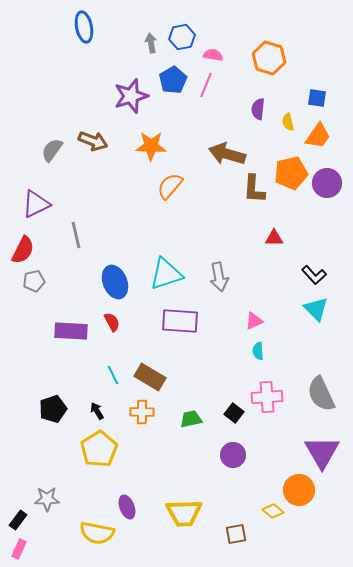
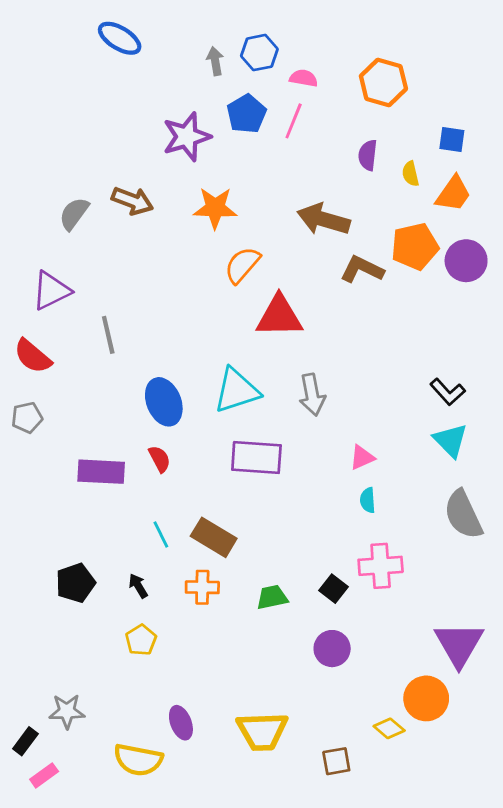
blue ellipse: (84, 27) -> (120, 38), turned -48
brown L-shape: (254, 189) -> (362, 269), turned 112
red triangle: (274, 238) -> (279, 316), moved, size x1.8
red semicircle: (23, 250) -> (33, 356), turned 104
gray pentagon: (34, 281) -> (27, 418), moved
gray semicircle: (321, 394) -> (463, 515), moved
yellow pentagon: (99, 449) -> (141, 640), size x0.6
pink rectangle: (19, 549) -> (44, 775), moved, turned 30

